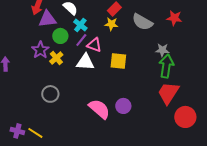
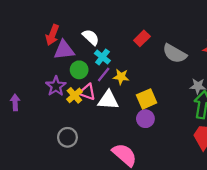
yellow star: (111, 24) -> (121, 77), moved
pink triangle: (94, 45) -> (87, 92), moved
yellow square: (118, 61) -> (147, 99), turned -30
purple circle: (123, 106) -> (145, 119), moved

